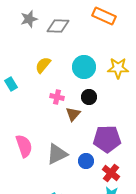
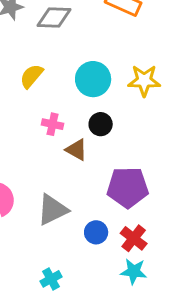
brown triangle: (73, 114) -> (77, 150), turned -42
blue circle: (86, 161) -> (96, 232), moved

